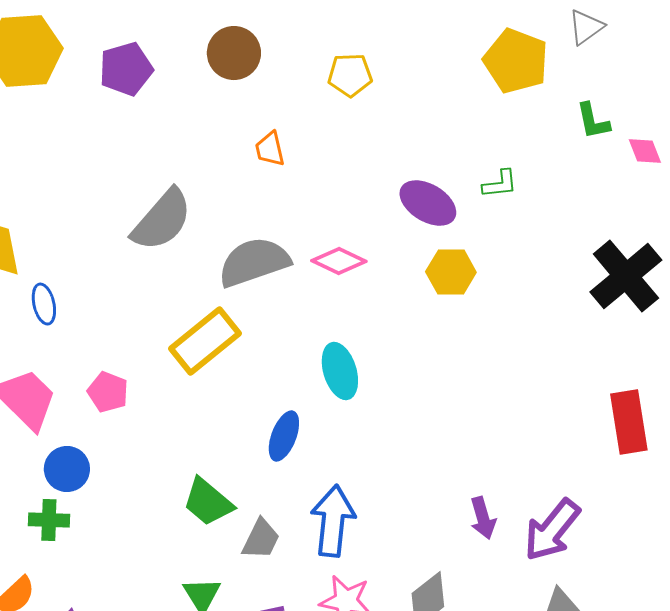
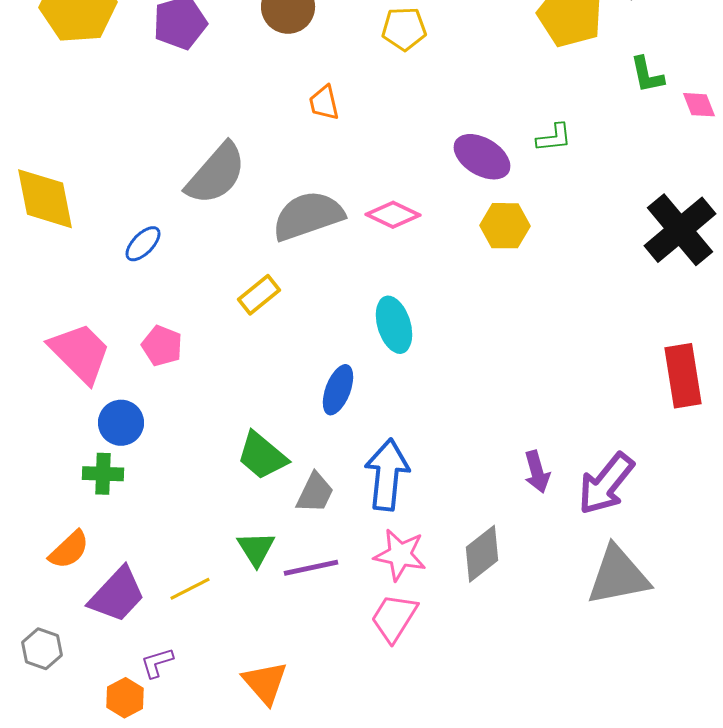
blue ellipse: (44, 304) -> (143, 244), moved, turned 57
yellow rectangle: (205, 341) -> (259, 295), size x0.6

